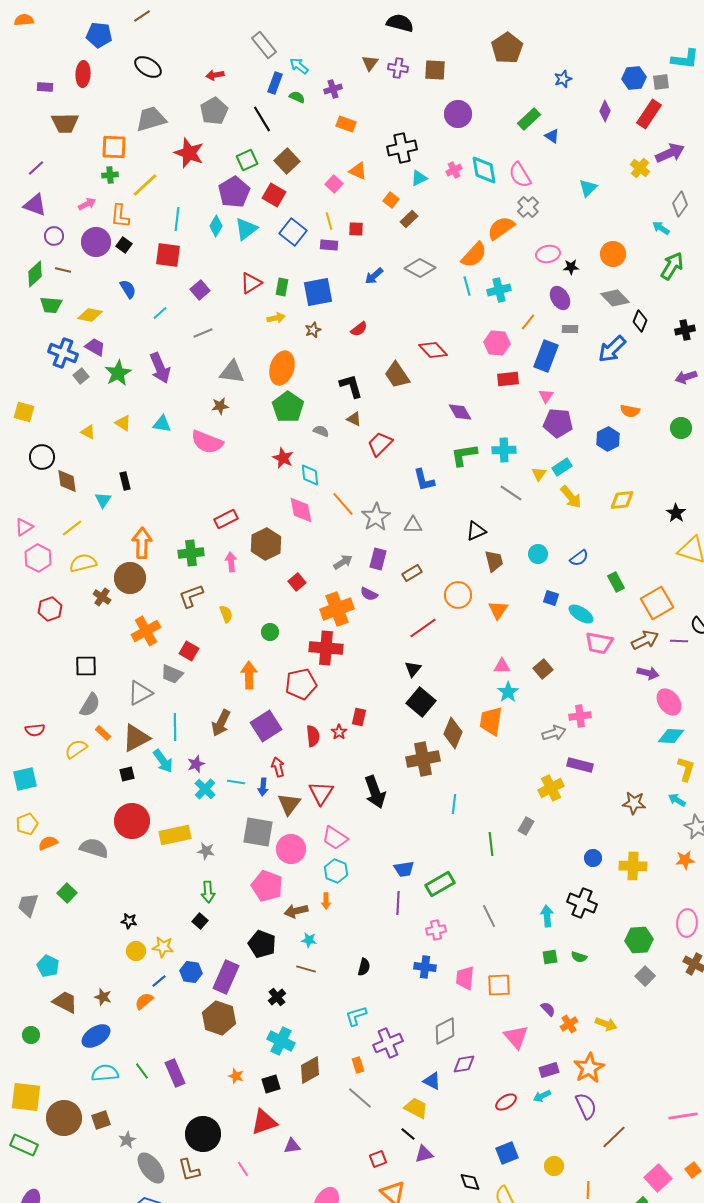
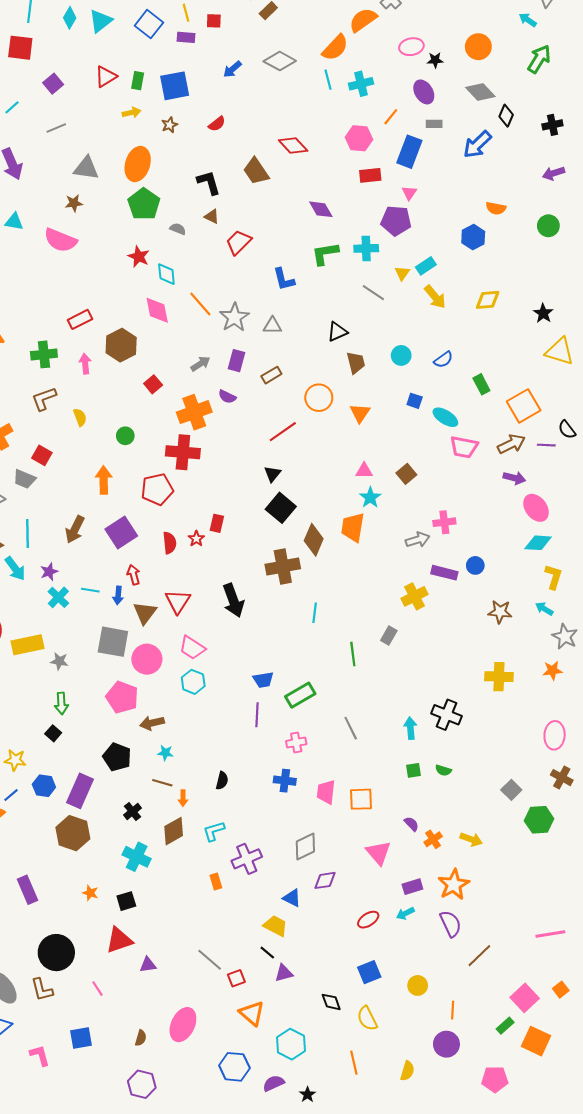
purple pentagon: (558, 423) -> (396, 221), moved
blue circle: (593, 858) -> (475, 565), moved
orange arrow: (326, 901) -> (183, 798), moved
green hexagon: (639, 940) -> (539, 820), moved
brown diamond: (310, 1070) -> (174, 831), moved
gray line: (360, 1098) -> (210, 960), moved

